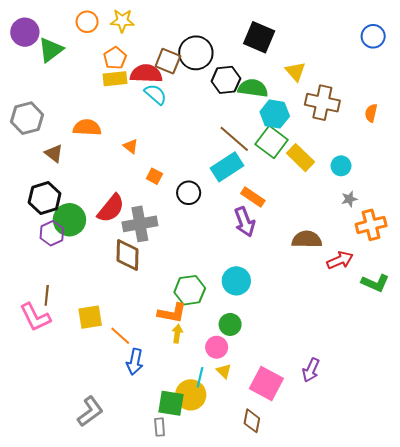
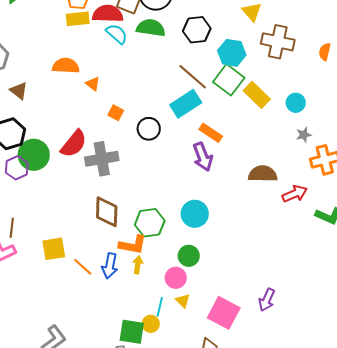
black hexagon: (226, 80) -> (197, 30), moved
green semicircle: (253, 88) -> (151, 28), moved
orange semicircle: (87, 127) -> (66, 66), moved
brown diamond: (127, 255) -> (107, 212), moved
blue arrow: (135, 362) -> (110, 266), moved
yellow circle: (191, 395) -> (151, 324), size x0.6

